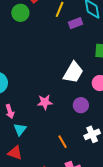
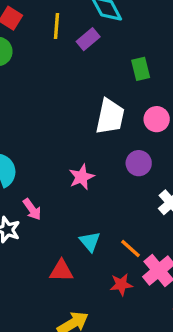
cyan triangle: (20, 129) -> (90, 242), moved
orange line: (63, 142) -> (130, 248), moved

